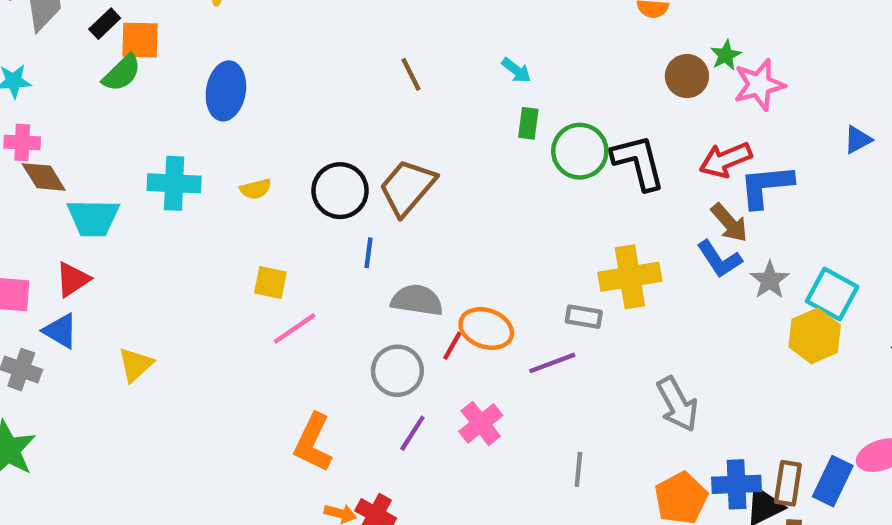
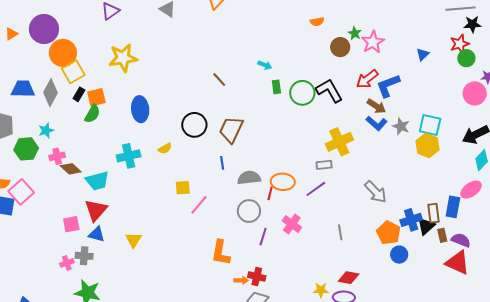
black circle: (340, 191) -> (194, 125), moved
red triangle: (73, 279) -> (96, 210), size x1.4

